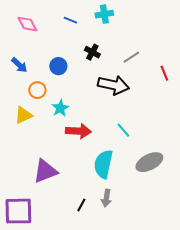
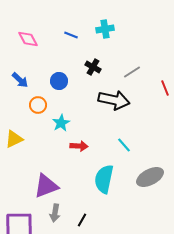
yellow triangle: (23, 115) -> (14, 139), moved
red arrow: (78, 131) -> (79, 146), size x0.7
gray arrow: (106, 198) -> (55, 213), moved

